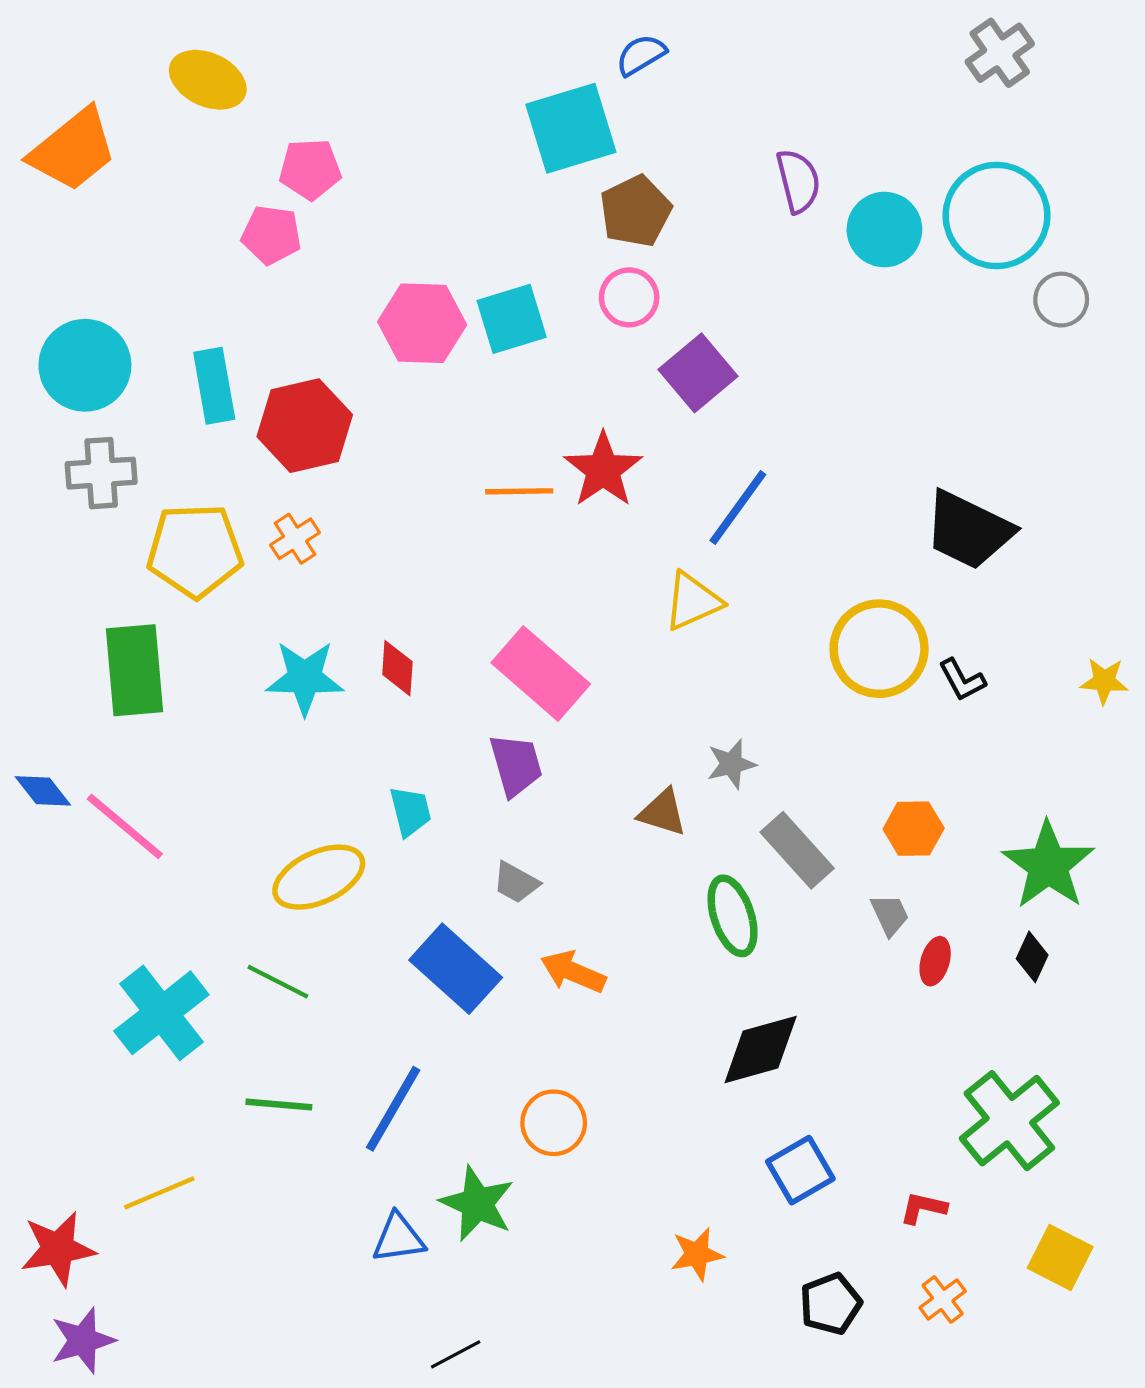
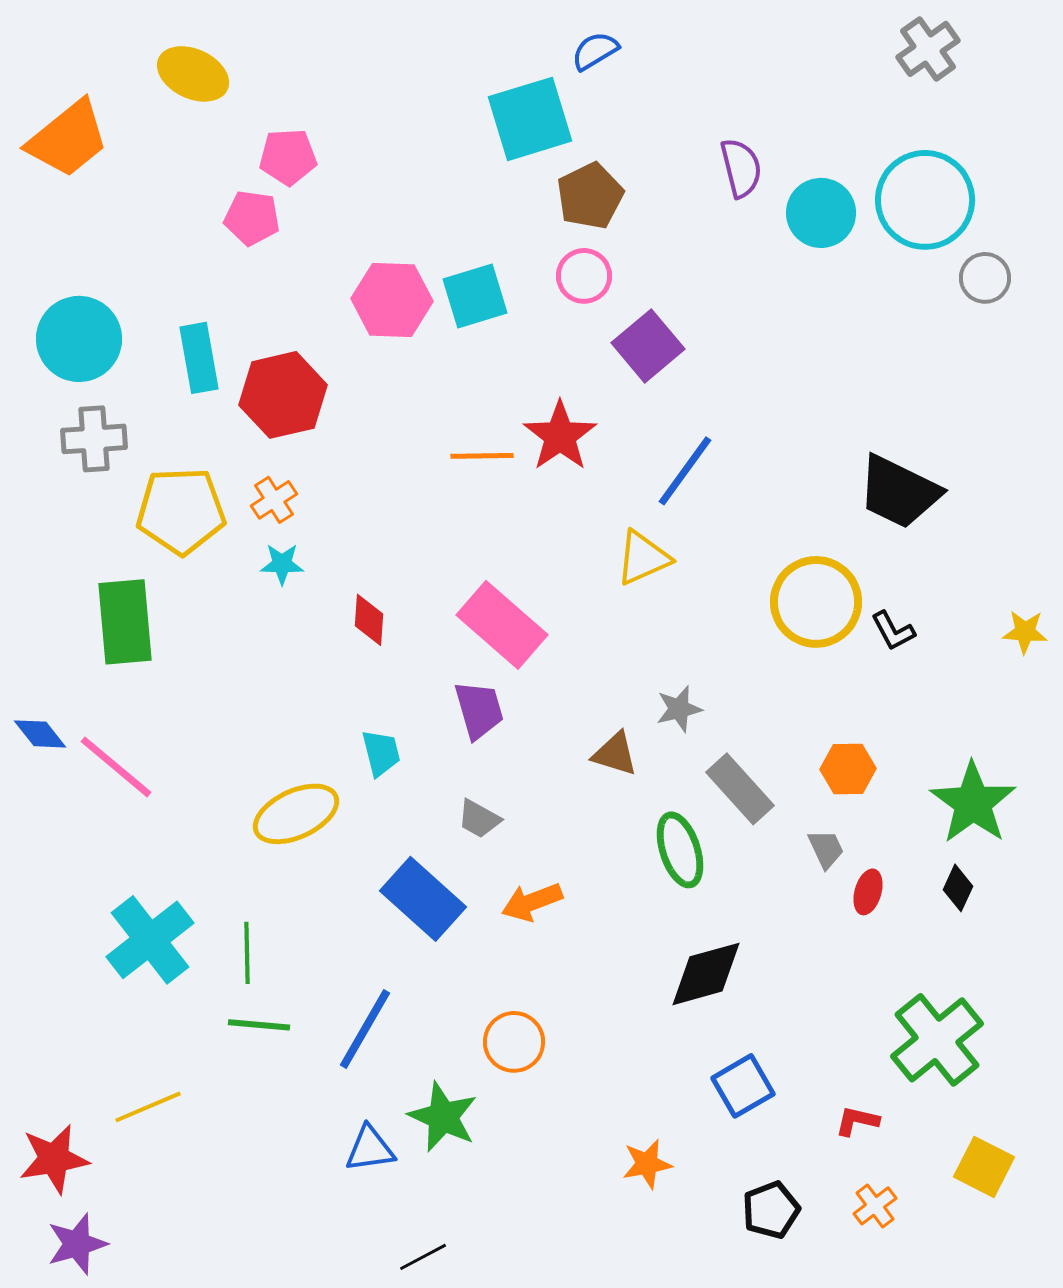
cyan star: (305, 678) -> (282, 564), moved, size x0.6
orange arrow: (573, 972) -> (532, 902), turned -44
green line: (278, 982) -> (247, 953), moved, turned 62

